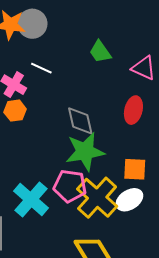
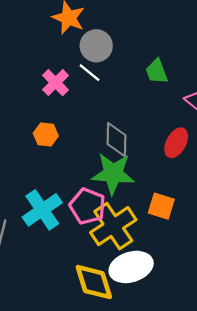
gray circle: (32, 24) -> (96, 46), moved
orange hexagon: (15, 111) -> (46, 135), moved
white ellipse: (129, 200) -> (131, 267), moved, size x1.4

